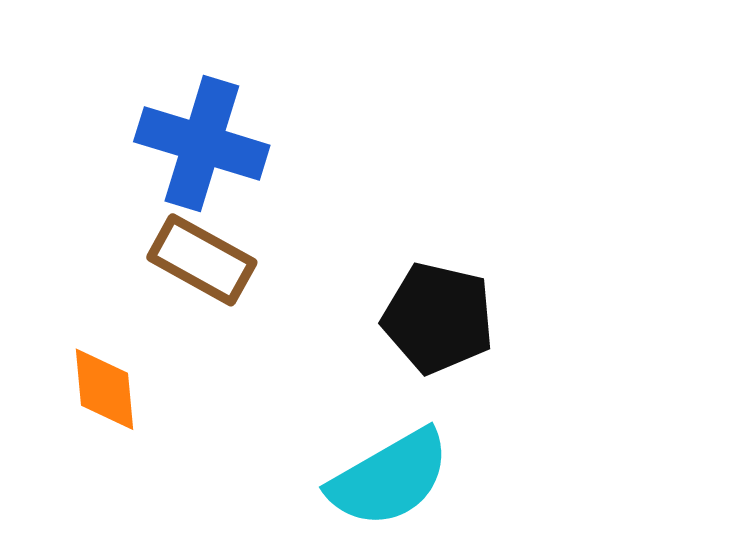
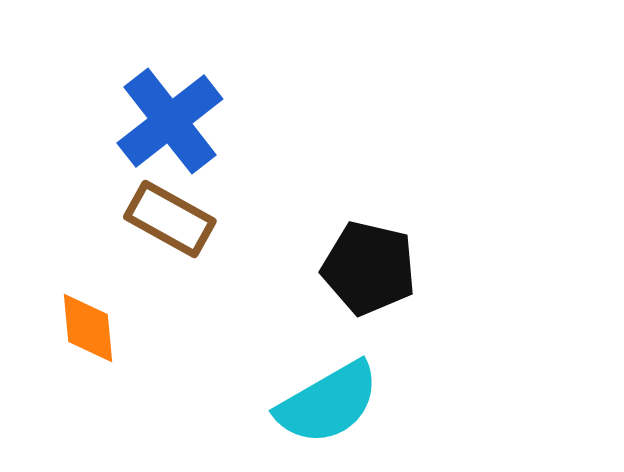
blue cross: (202, 143) -> (170, 121), turned 35

